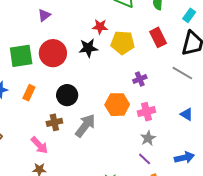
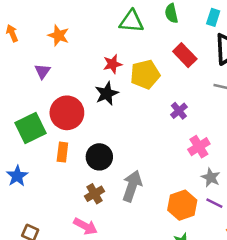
orange rectangle: (29, 93) -> (62, 152), moved
orange hexagon: (117, 105) -> (182, 205), moved

